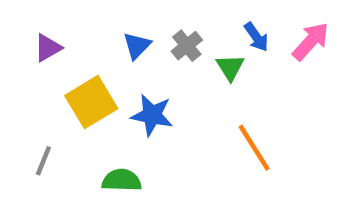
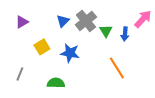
blue arrow: (256, 37) -> (125, 34), moved, turned 40
gray cross: (187, 46) -> (86, 21), size x1.5
yellow square: (91, 102) -> (42, 47), size x0.7

